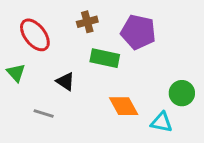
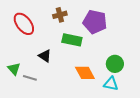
green triangle: (16, 73) -> (14, 69), moved
green circle: (182, 93) -> (115, 64), moved

